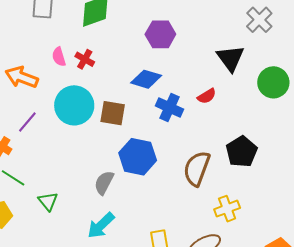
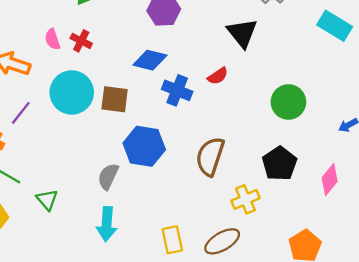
green circle: (273, 82) -> (288, 102), moved
black pentagon: (242, 152) -> (280, 164), moved
cyan arrow: (101, 226) -> (107, 224), turned -40

